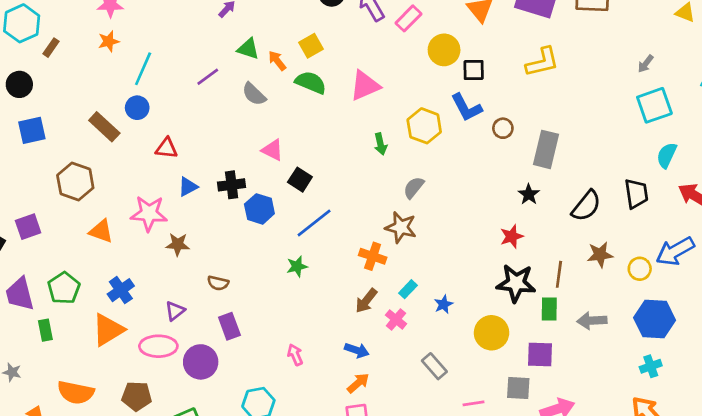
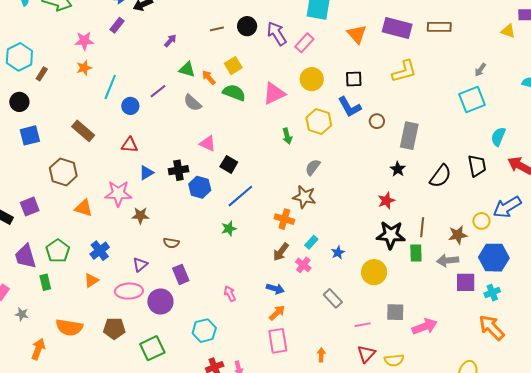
yellow circle: (444, 50) -> (312, 79), moved
cyan square: (654, 105) -> (472, 99), moved
blue circle: (137, 108) -> (130, 106), moved
brown star: (600, 255) -> (458, 235), moved
orange triangle: (108, 330) -> (91, 280), size x0.6
purple square: (540, 354) -> (466, 282), moved

